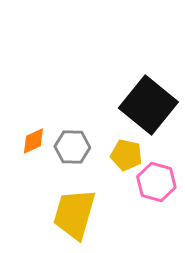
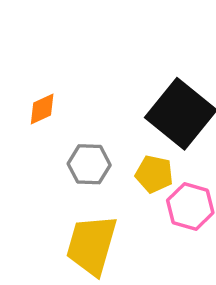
orange diamond: (33, 141) -> (42, 109), moved

